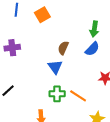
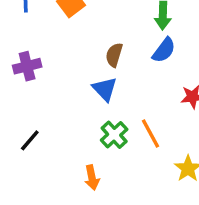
green cross: (57, 94) -> (114, 135), turned -35
orange line: (78, 96) -> (150, 133), turned 36

